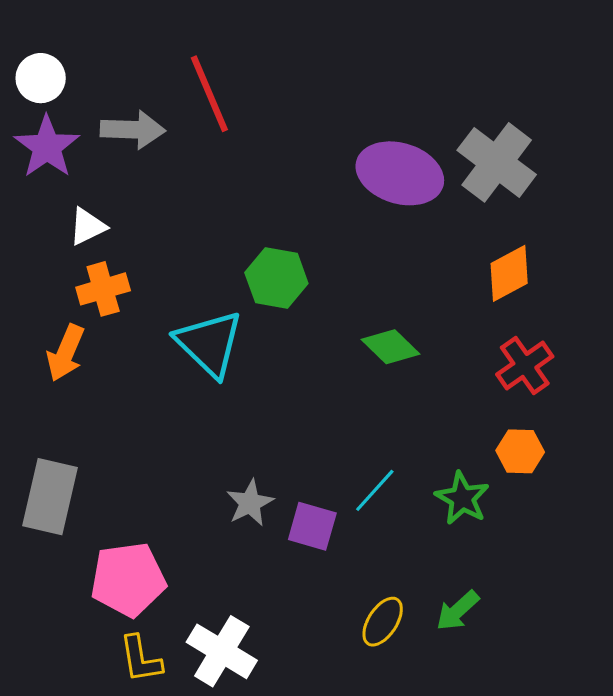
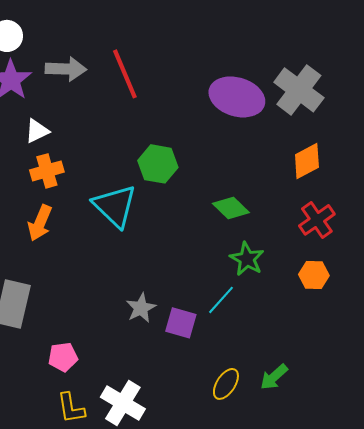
red line: (209, 94) -> (125, 74), moved
orange arrow: (66, 353) -> (40, 223), moved
green star: (462, 498) -> (247, 259), moved
pink pentagon: (128, 579) -> (63, 357), size x0.6

